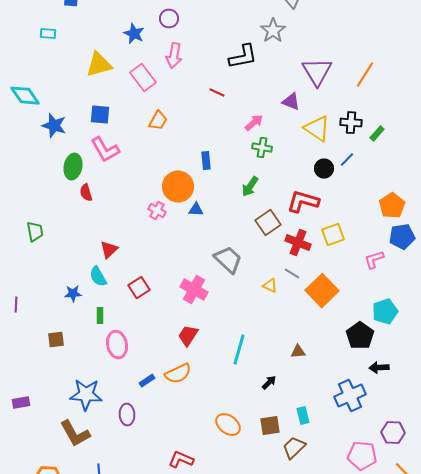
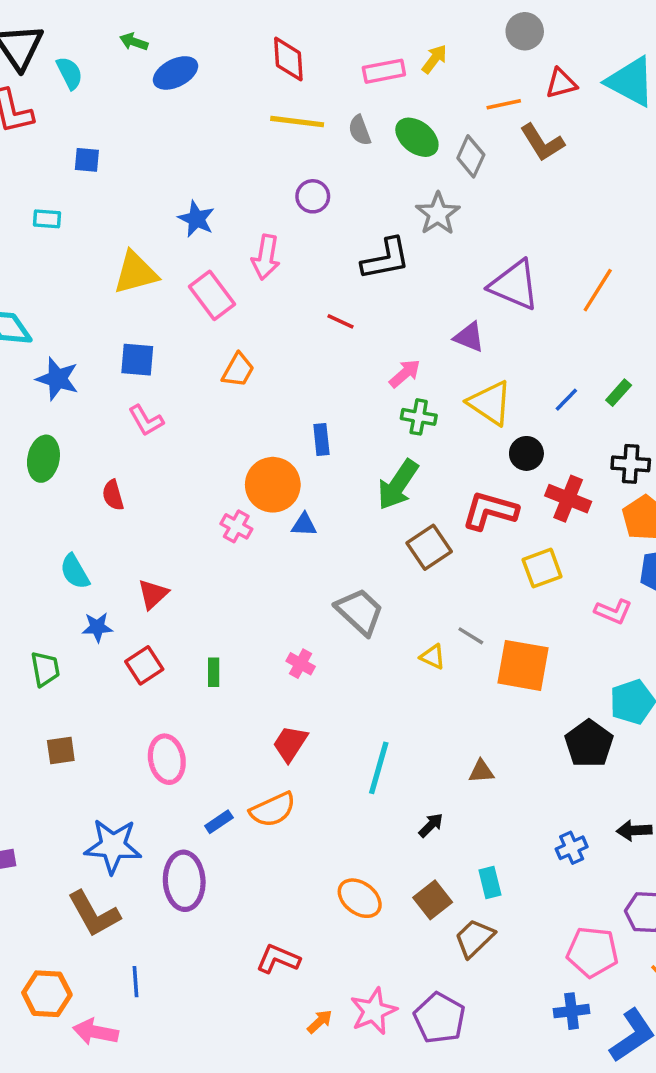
purple circle: (169, 19) -> (313, 196), moved
purple triangle: (317, 72) -> (514, 285), turned -36
black cross: (351, 123) -> (631, 464), moved
yellow triangle: (317, 129) -> (490, 403), moved
pink L-shape: (105, 150) -> (146, 420), size x0.7
blue line: (347, 160) -> (566, 400), moved
green ellipse: (73, 167) -> (43, 459), moved
green arrow: (250, 187) -> (398, 485), size x1.4
green trapezoid: (35, 232) -> (45, 669), moved
red cross: (298, 243) -> (568, 499), moved
pink L-shape: (374, 260) -> (613, 612), turned -140
cyan semicircle: (98, 277) -> (75, 572), moved
red square: (139, 288) -> (144, 665), moved
pink cross: (194, 290) -> (301, 664), size x0.6
orange square: (322, 291) -> (523, 665), turned -36
blue star: (73, 294) -> (97, 627), moved
green rectangle: (100, 316) -> (214, 672), moved
black arrow: (379, 368) -> (634, 830), moved
blue cross: (350, 396) -> (572, 848), size x0.6
purple ellipse: (127, 415) -> (184, 881), size x1.5
brown square: (270, 426) -> (433, 900), turned -30

